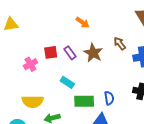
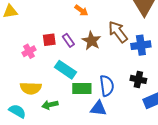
brown arrow: (120, 44) -> (118, 32), size x1.6
cyan rectangle: (67, 82) -> (65, 70), size x1.5
blue semicircle: (109, 98) -> (107, 86), size x1.5

